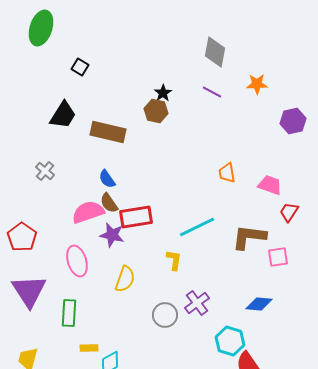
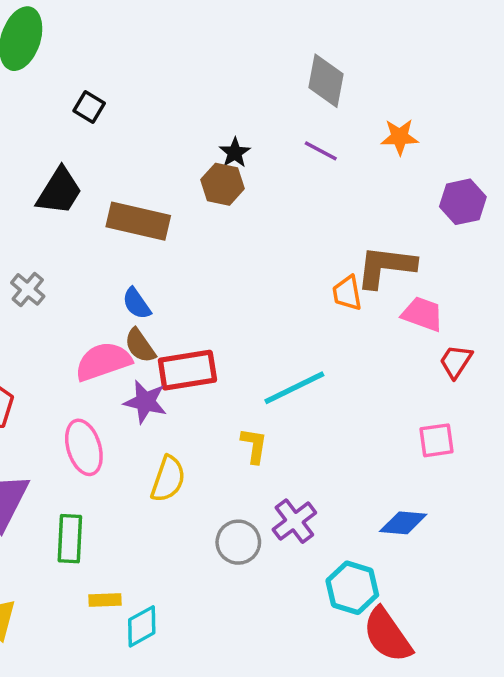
brown L-shape: (249, 237) -> (386, 267), moved

